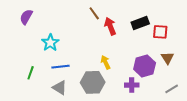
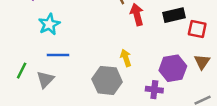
cyan star: (50, 43) -> (49, 24), moved
blue line: (61, 67) -> (58, 55), moved
green line: (31, 73) -> (22, 71), moved
gray triangle: (60, 88) -> (45, 79), moved, turned 35

